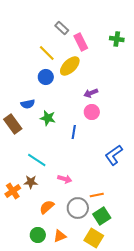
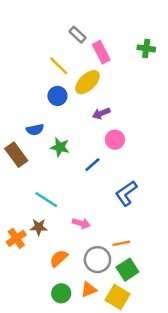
purple arrow: (91, 93) -> (101, 113), moved
blue line: (74, 132) -> (92, 165), turned 40
blue L-shape: (114, 155) -> (126, 193), moved
green circle: (38, 235) -> (61, 293), moved
orange triangle: (60, 236) -> (89, 290), moved

